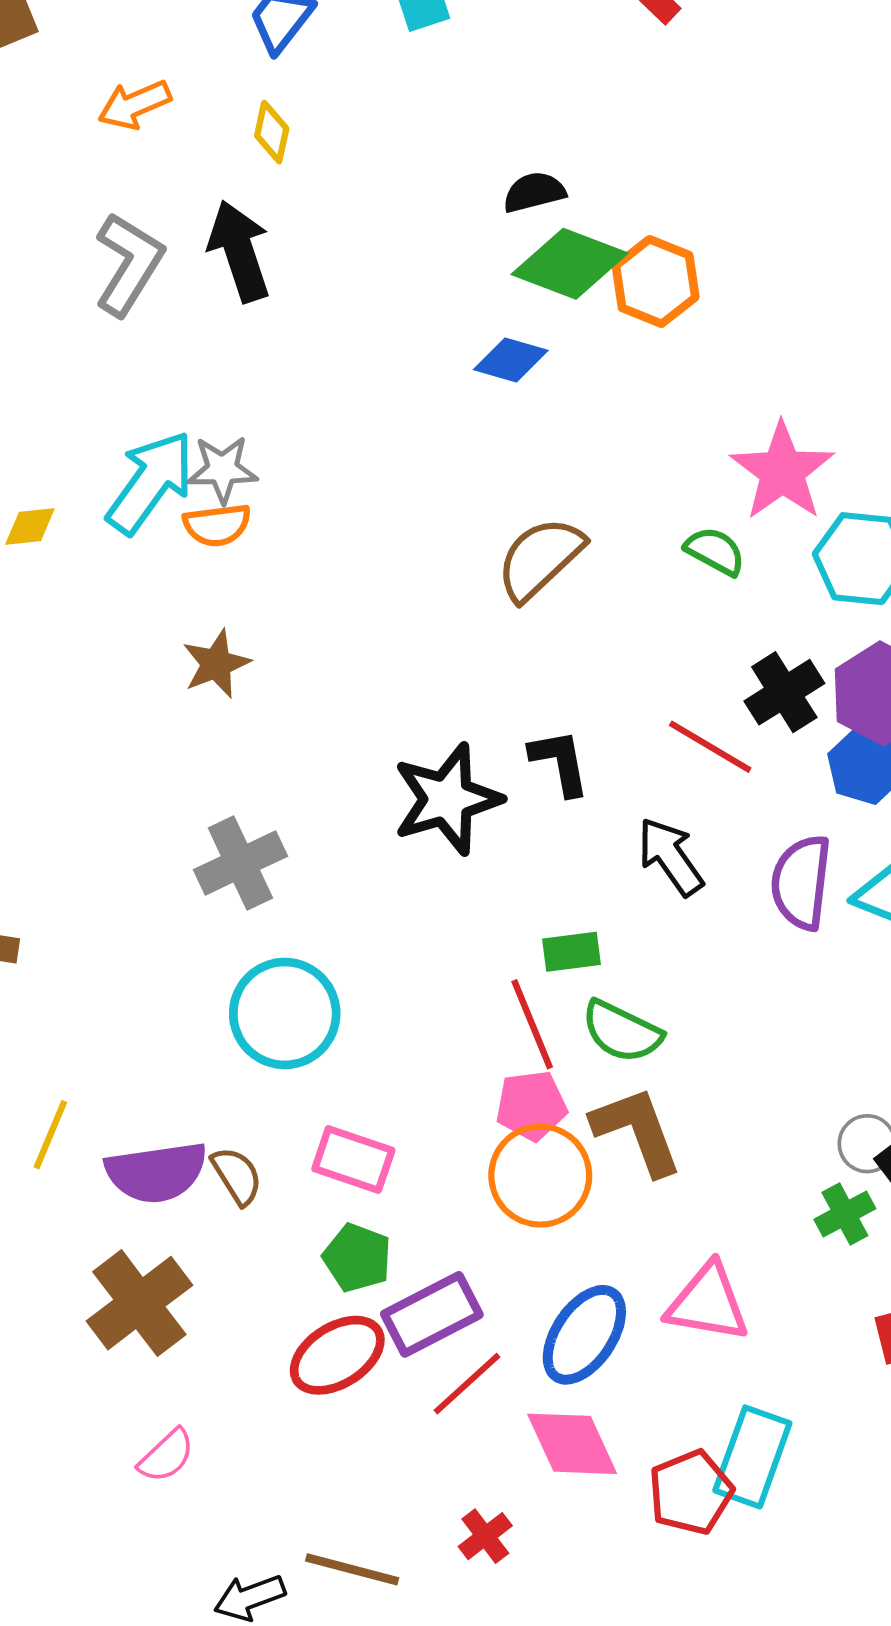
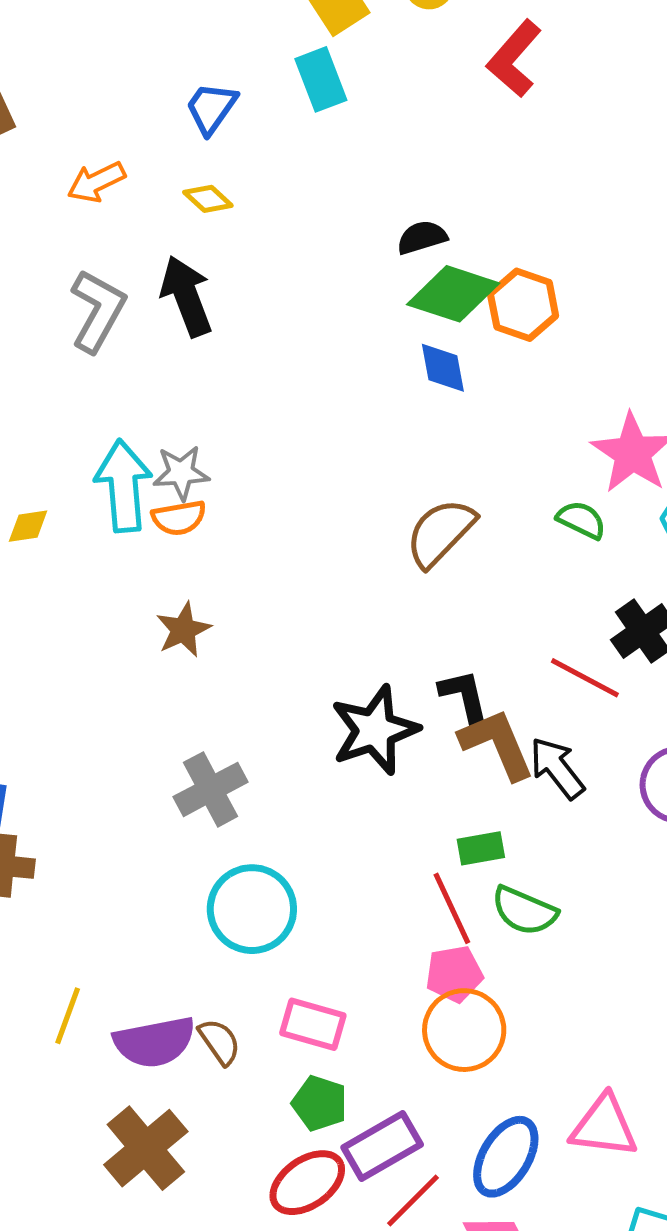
yellow diamond: (272, 132) -> (208, 199), turned -57
blue diamond: (511, 360) -> (443, 368), moved, turned 66
cyan arrow: (150, 482) -> (124, 486), turned -38
brown L-shape: (637, 1131) -> (497, 744), moved

